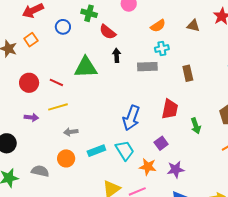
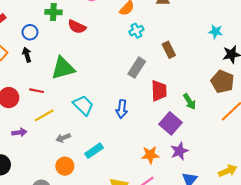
black arrow: (117, 55) -> (27, 55), moved
gray rectangle: (147, 67) -> (137, 68), moved, turned -42
blue arrow: (131, 118) -> (122, 109), size x0.7
purple square: (161, 143) -> (170, 123), moved, size x1.5
cyan trapezoid: (125, 150) -> (83, 105), moved

